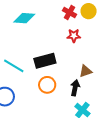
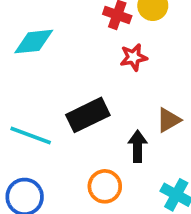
orange circle: (47, 85) -> (105, 186), moved
black arrow: (75, 88) -> (138, 146), moved

